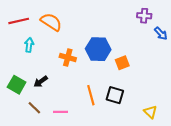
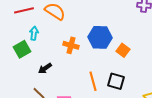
orange square: (122, 63) -> (123, 50), turned -32
green square: (17, 85) -> (22, 49), moved, turned 30

